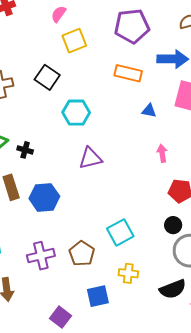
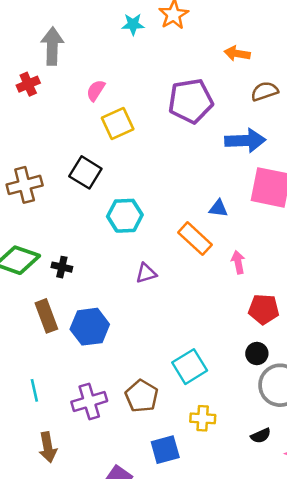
orange rectangle: (128, 73) -> (195, 239), moved, turned 32
purple triangle: (90, 158) -> (146, 273), size x0.7
black semicircle: (173, 289) -> (261, 436), size x0.6

